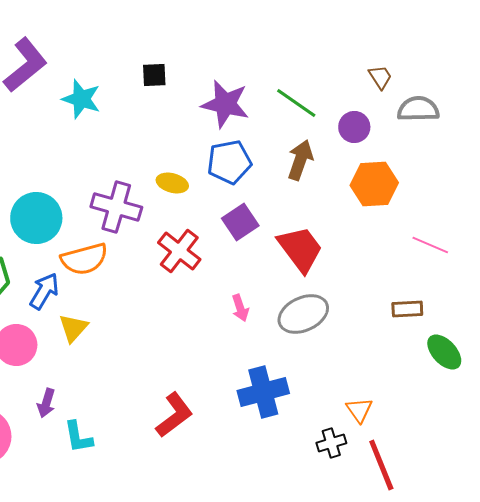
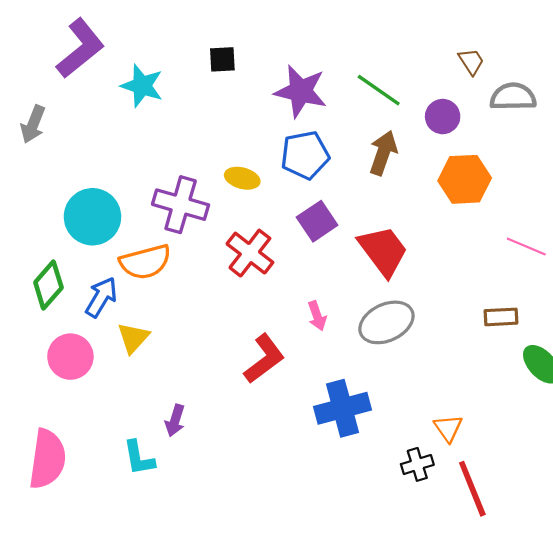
purple arrow: (46, 403) -> (175, 420), moved
red L-shape: (174, 415) -> (264, 359), moved

